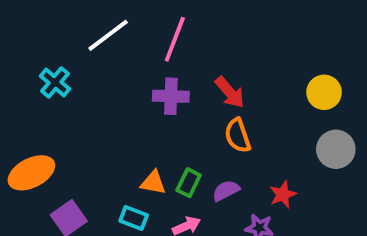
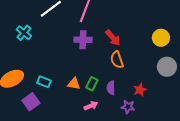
purple semicircle: (226, 191) -> (111, 88), turned -64
cyan rectangle: (134, 218) -> (44, 82), moved

